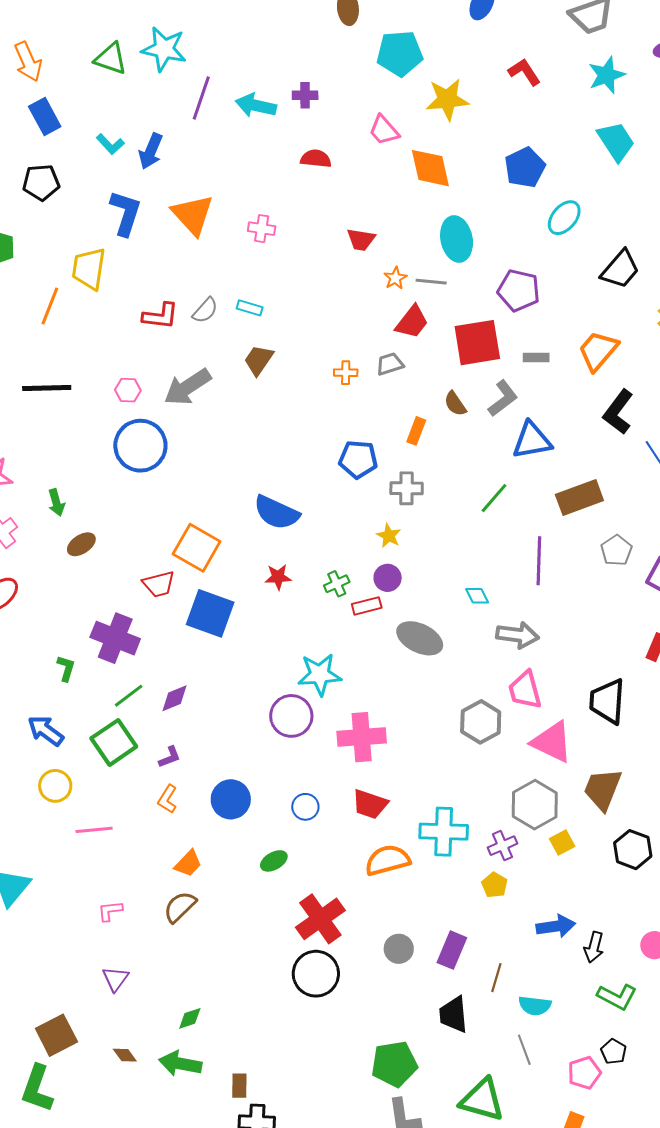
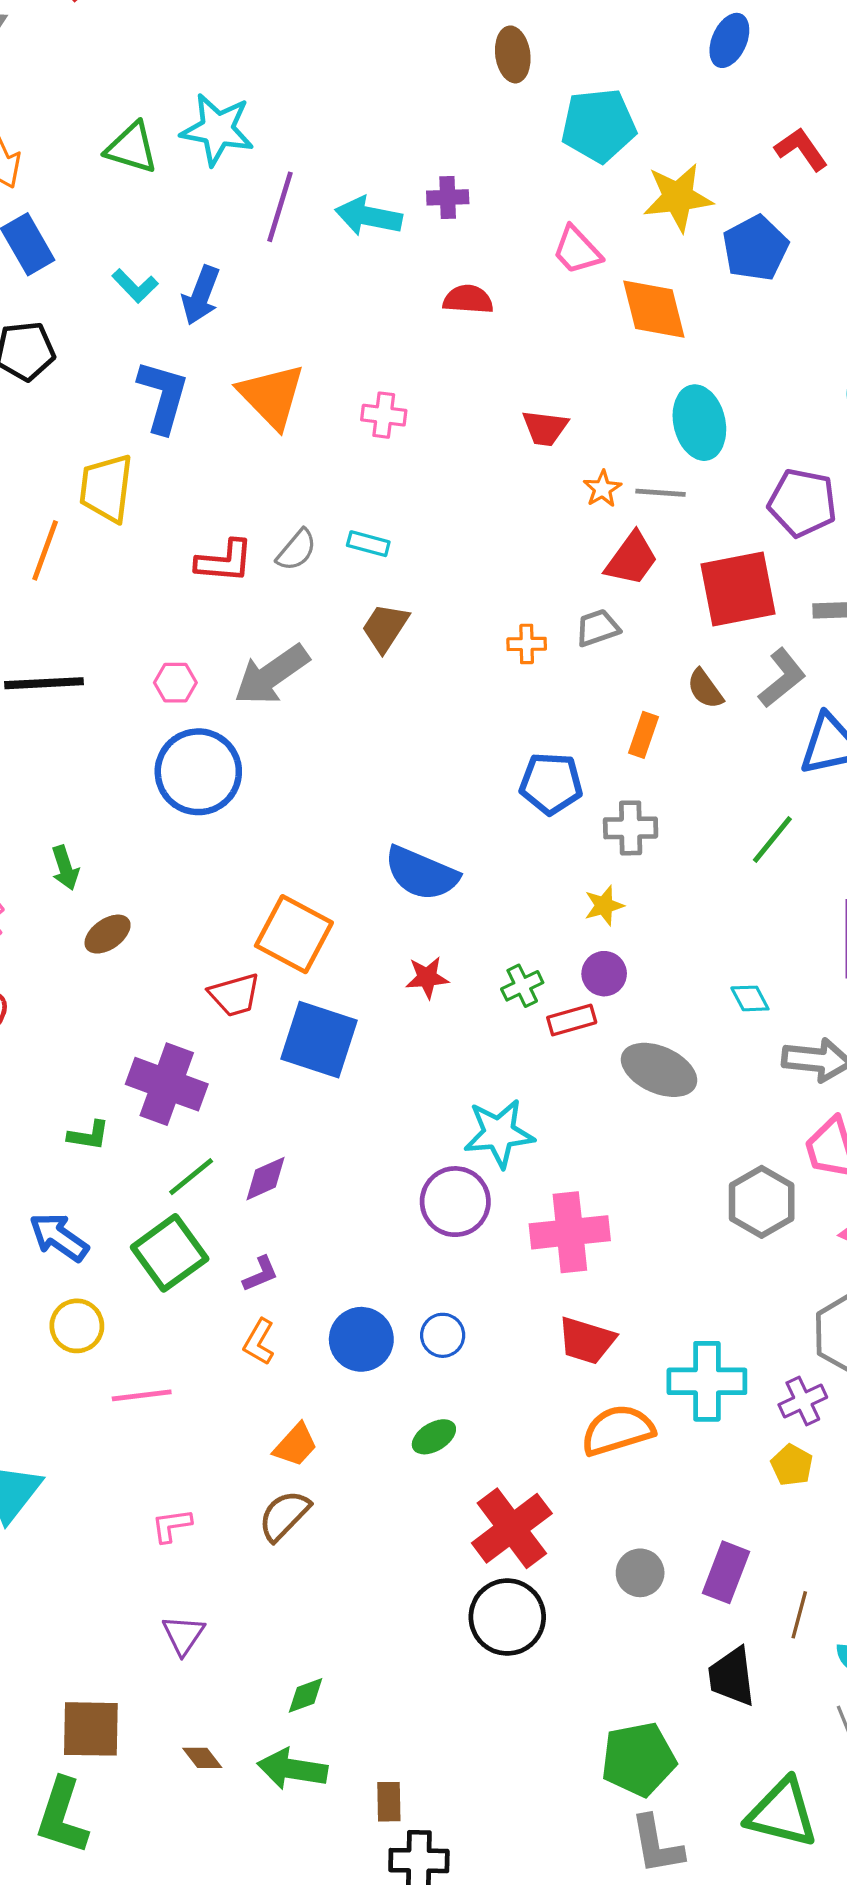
blue pentagon: (525, 167) -> (755, 248), moved
yellow star: (389, 536) -> (604, 906), turned 30
green L-shape: (66, 668) -> (89, 1135), turned 84
blue circle: (305, 807) -> (443, 1335), moved
brown square: (56, 1035) -> (91, 1729), turned 30

